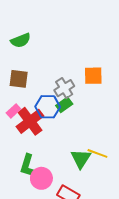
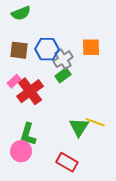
blue hexagon: (48, 107) -> (47, 49), moved
pink circle: (41, 178) -> (21, 151), moved

